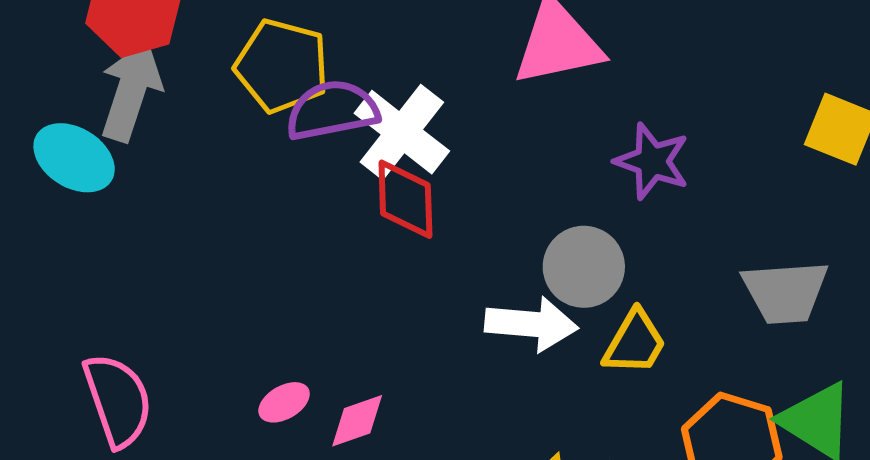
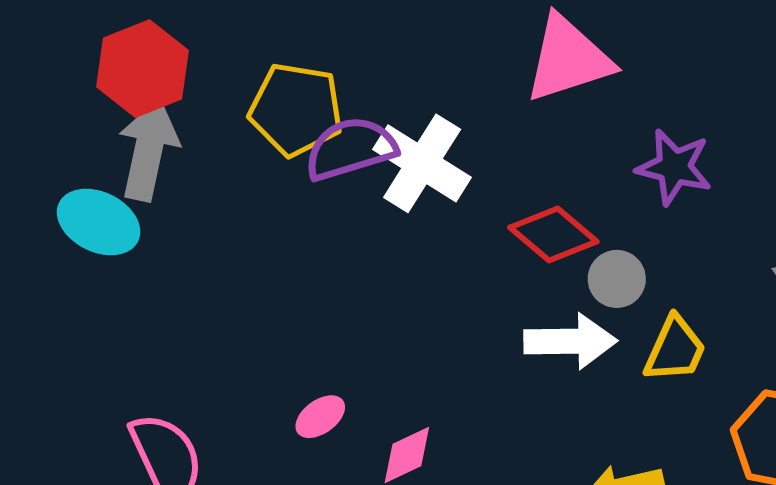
red diamond: (405, 199) -> (553, 234), moved, turned -42
gray circle: (584, 267) -> (617, 279), size x0.7
pink ellipse: (284, 402) -> (320, 417), moved

